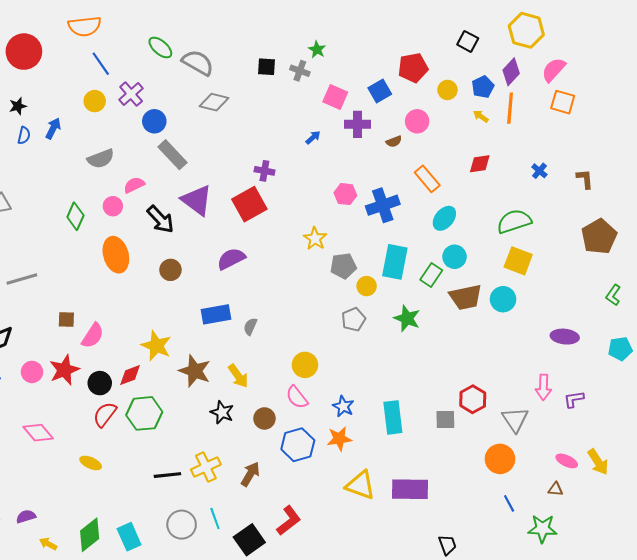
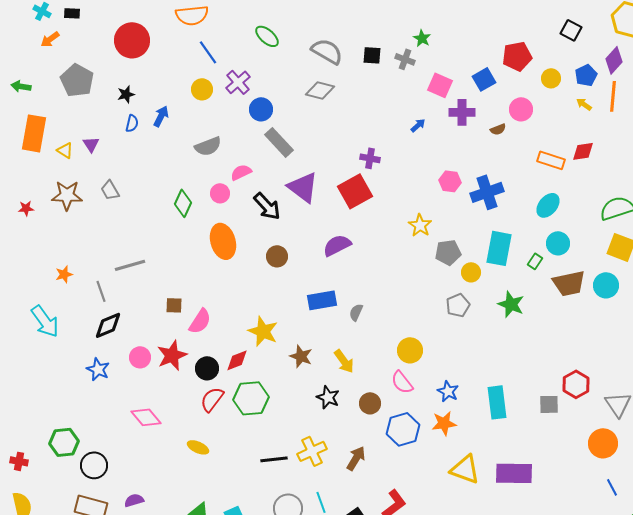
gray semicircle: (198, 63) -> (327, 51), moved
orange rectangle: (427, 179) -> (551, 160), moved, turned -32
green rectangle: (431, 275) -> (535, 261), size x0.7
brown star: (195, 371) -> (301, 356), size x0.7

